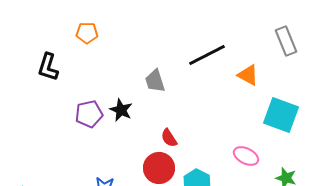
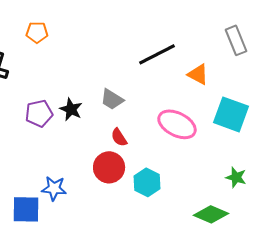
gray trapezoid: (155, 81) -> (112, 99), moved, turned -40
pink ellipse: (246, 156) -> (177, 124), moved, size x1.5

